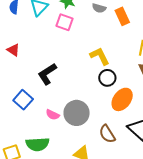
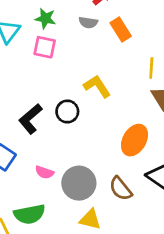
black circle: (107, 78) -> (67, 112), moved
gray circle: (77, 113) -> (79, 183), moved

